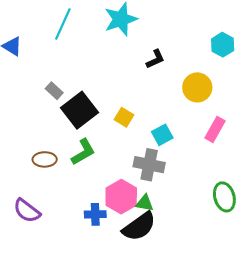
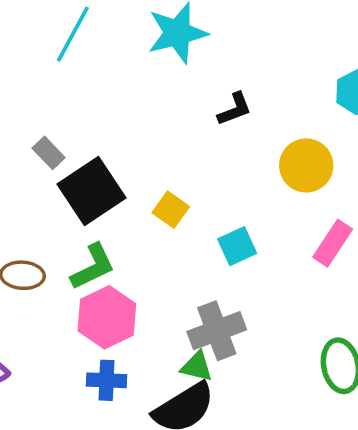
gray cross: (149, 165) -> (217, 331), moved, turned -36
pink hexagon: (121, 197) -> (107, 317), moved

